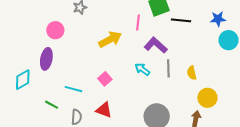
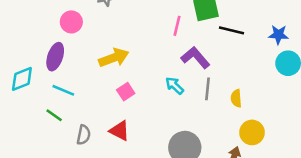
yellow arrow: (110, 39) -> (114, 58), moved
cyan line: (74, 89) -> (63, 90), moved

